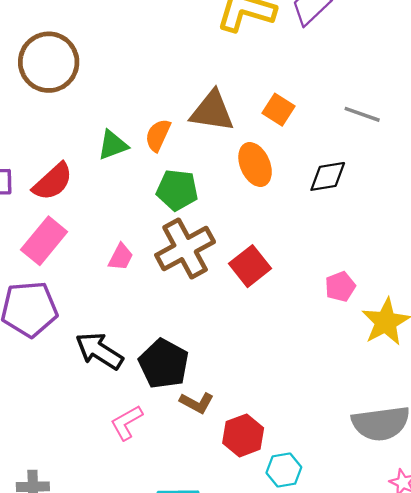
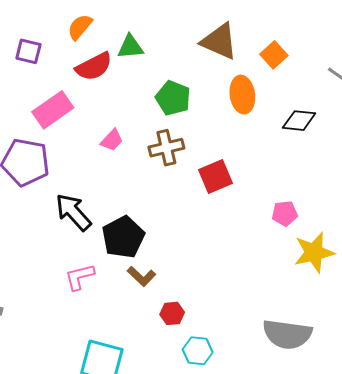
orange semicircle: (158, 135) -> (80, 27), moved
red semicircle: (53, 182) -> (94, 67), moved
brown cross: (185, 248) -> (166, 148), size x0.7
red hexagon: (243, 435) -> (172, 313), size x0.7

